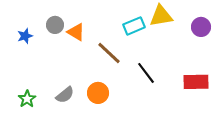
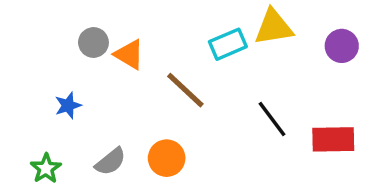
blue star: (25, 36) -> (68, 105), moved
black line: (146, 73) -> (272, 119), moved

